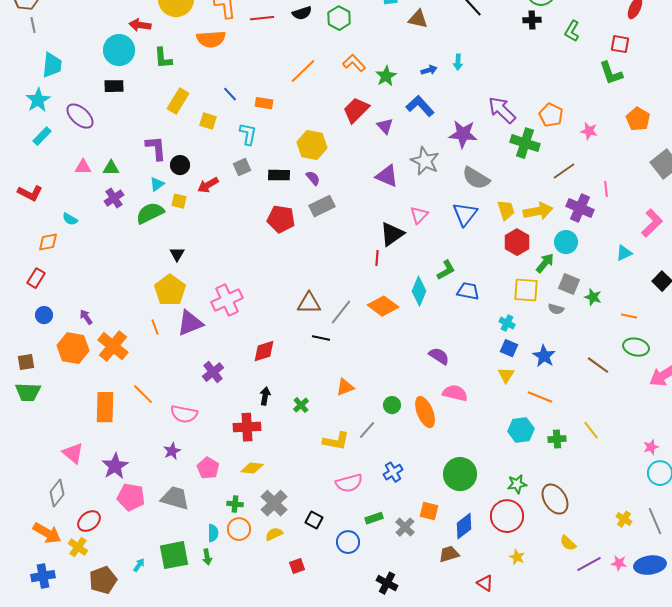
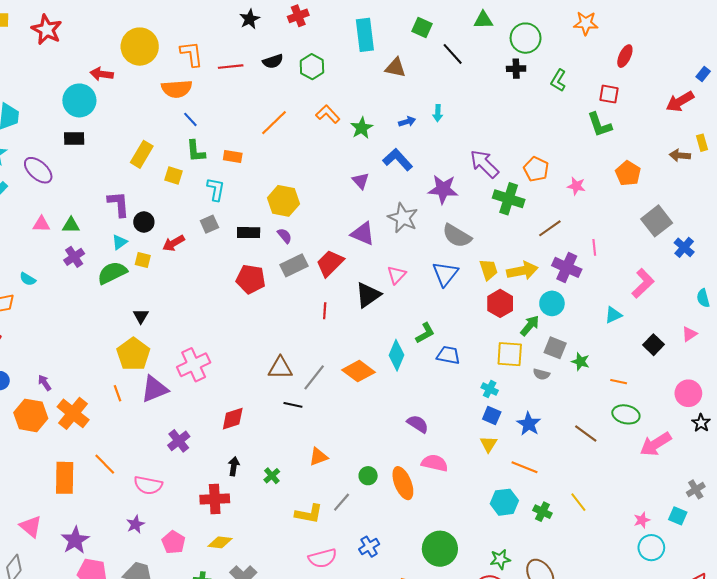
green L-shape: (163, 58) -> (196, 151), moved
blue line: (230, 94) -> (190, 119), moved
red trapezoid: (356, 110) -> (330, 263), moved
red line: (377, 258) -> (325, 311), moved
green cross: (557, 439) -> (542, 512), turned 30

